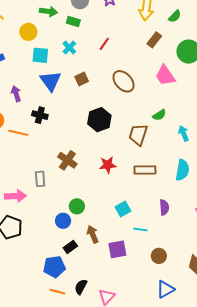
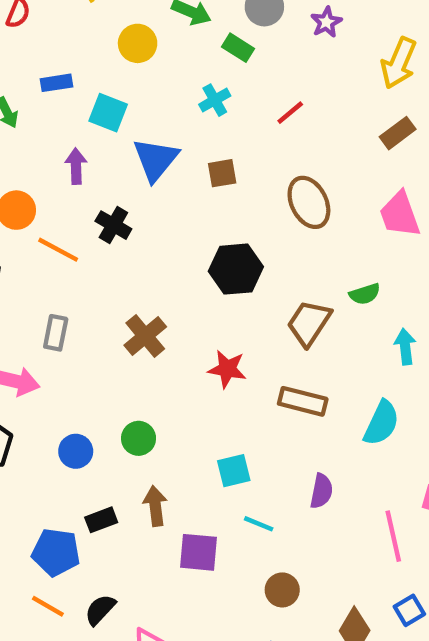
cyan square: (40, 55) -> (108, 113), moved
gray rectangle: (40, 179) -> (56, 333), moved
blue circle: (63, 221) -> (76, 451), moved

